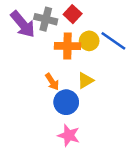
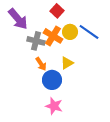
gray cross: (46, 19) -> (36, 41), moved
orange cross: (67, 46) -> (53, 36), turned 30

